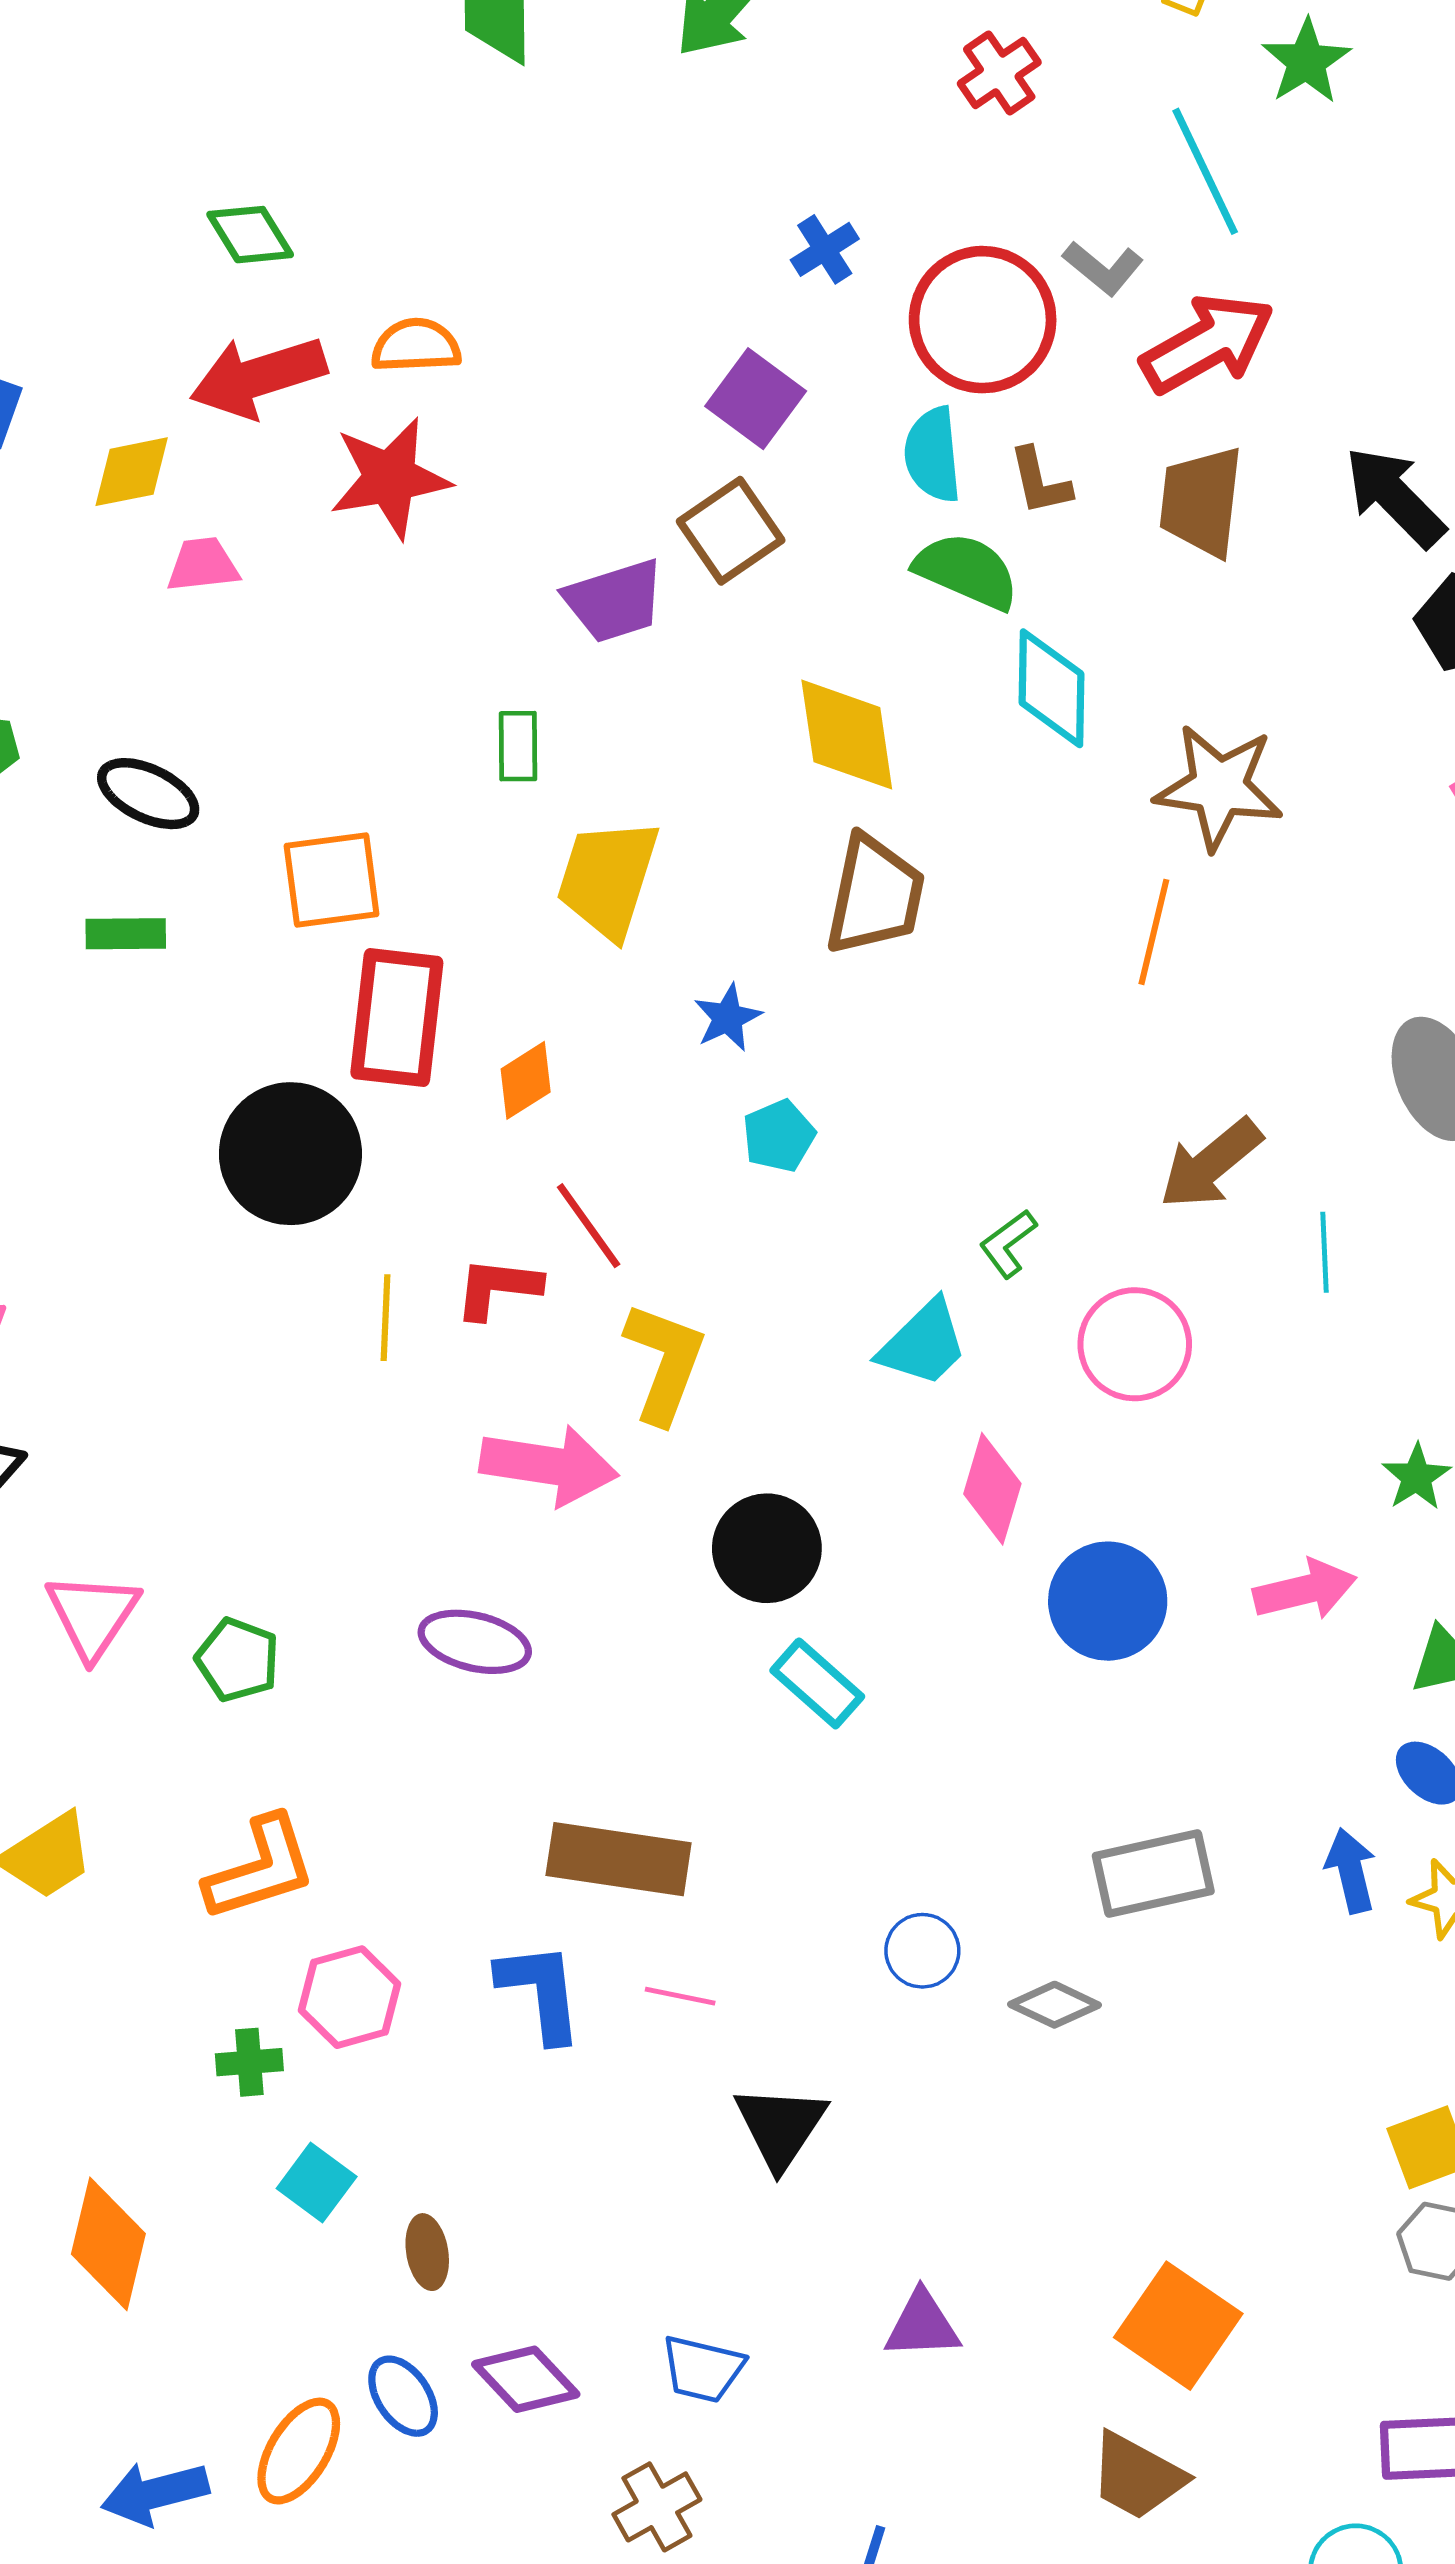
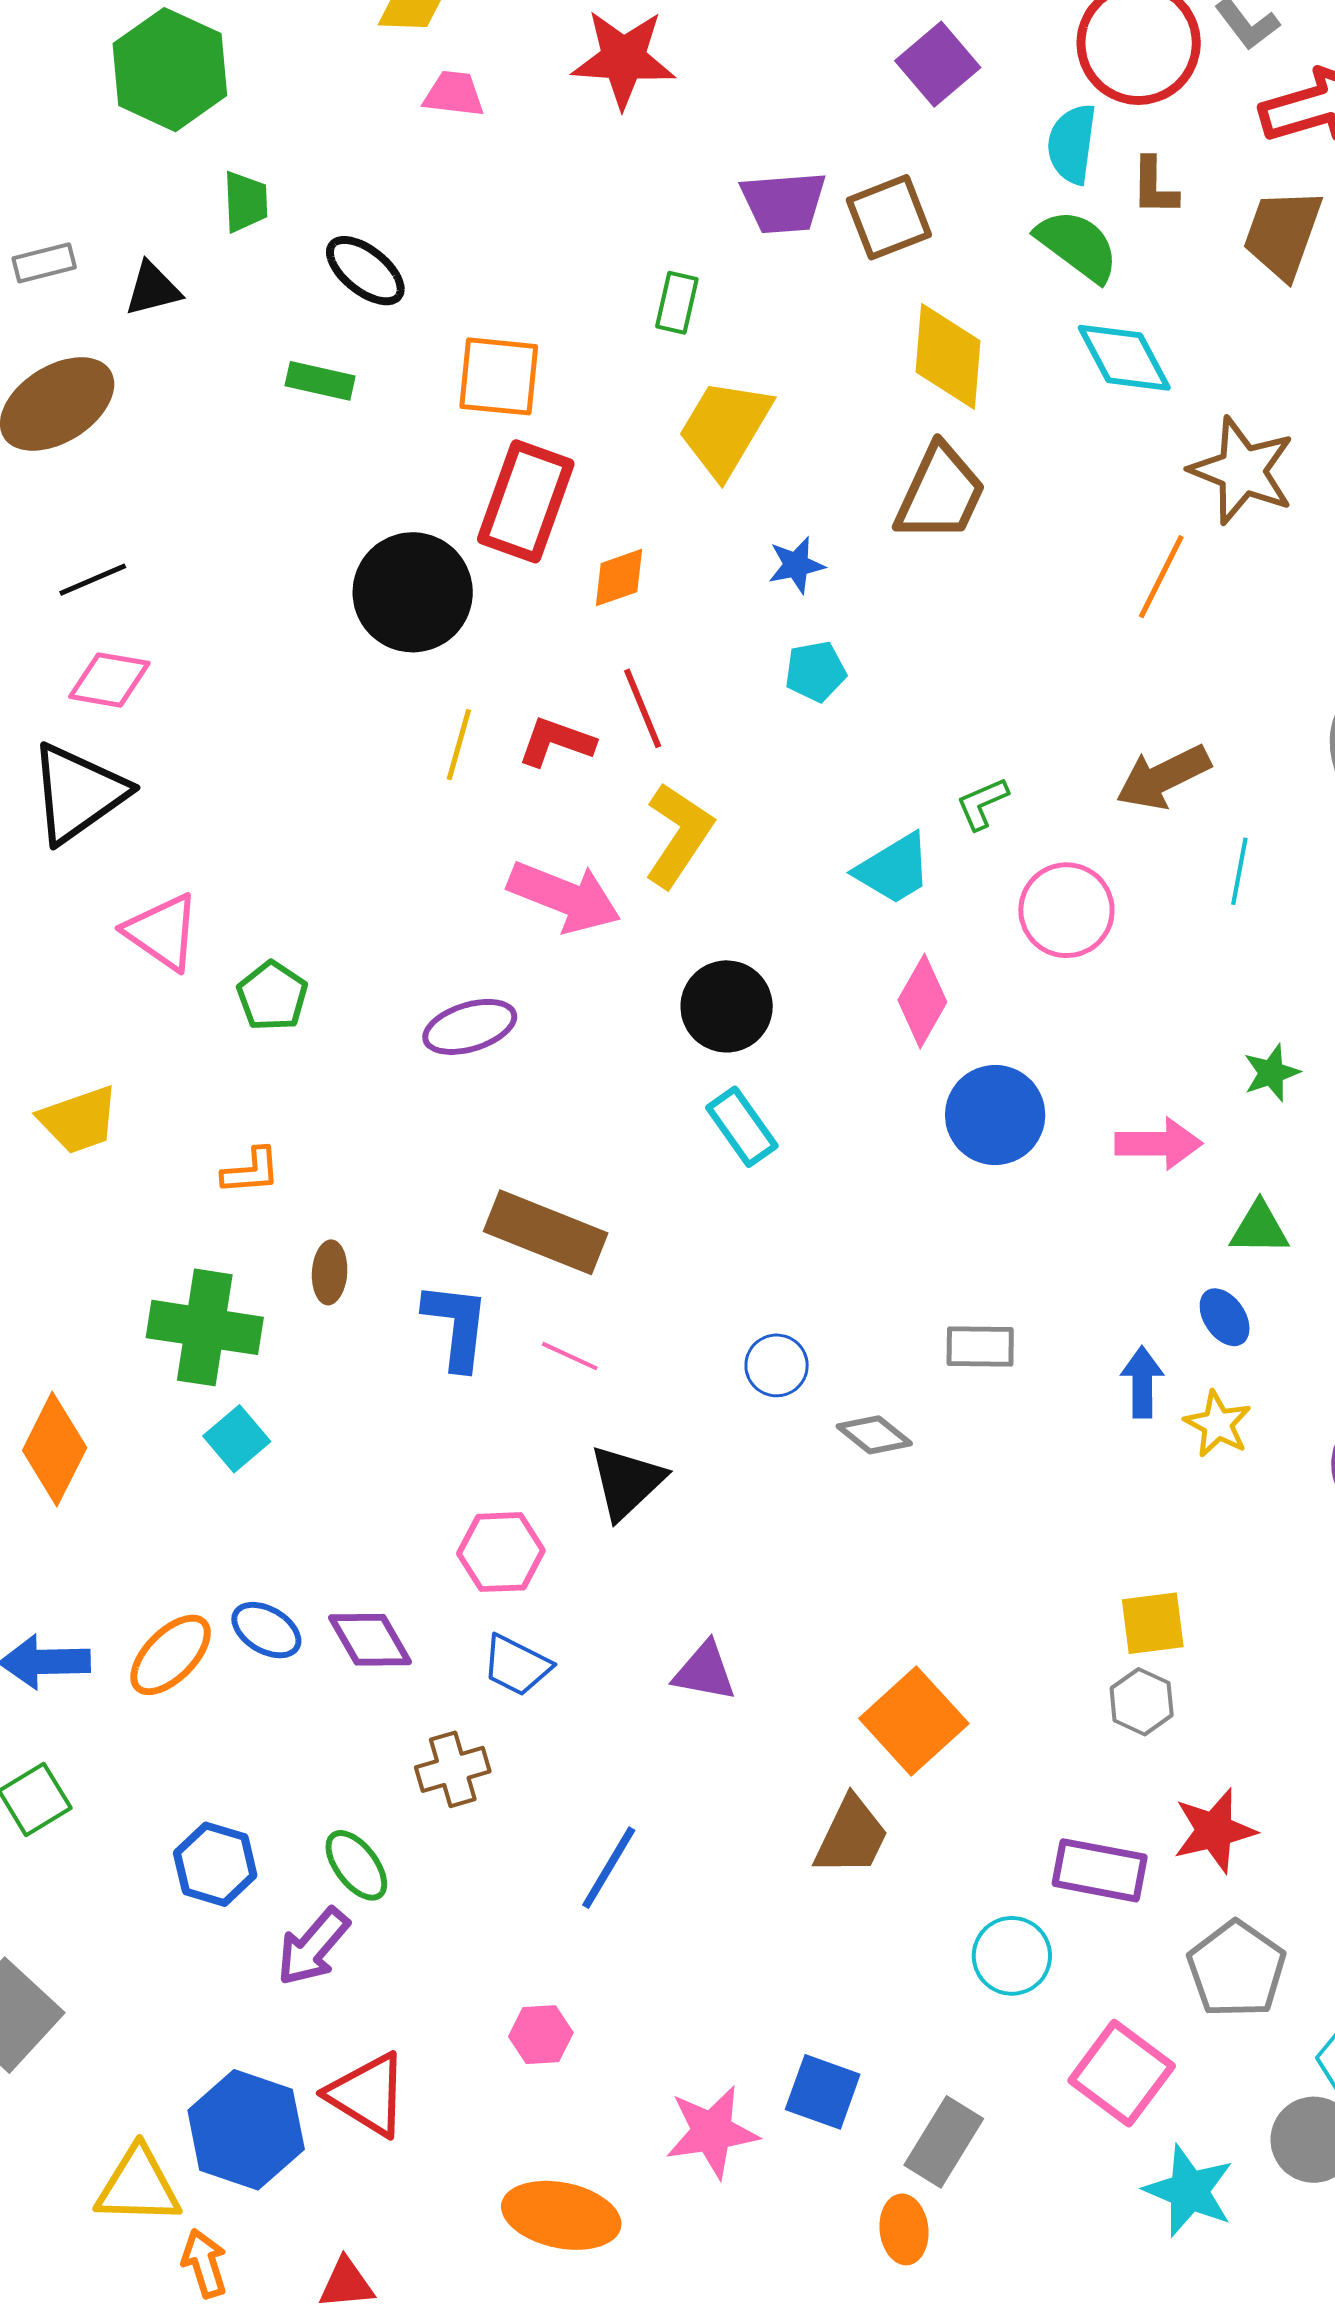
brown square: (731, 531) -> (889, 217), moved
cyan diamond: (1051, 688) -> (1124, 358), turned -42
pink triangle: (93, 1615) -> (162, 932), turned -42
purple ellipse: (475, 1642) -> (470, 1027), turned -44
orange L-shape: (260, 1868) -> (251, 1171), size x0.6
gray rectangle: (1153, 1873) -> (980, 1347), size x0.7
pink hexagon: (350, 1997) -> (501, 1552), moved
green cross: (249, 2062) -> (205, 1327), size x2.0
brown ellipse: (427, 2252) -> (330, 1272), moved
blue ellipse: (403, 2396) -> (266, 1630), turned -38
brown trapezoid: (1137, 2476) -> (851, 1836), turned -106

